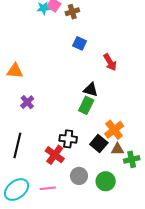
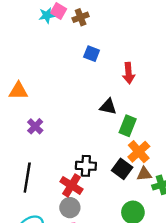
red arrow: (110, 62) -> (129, 73), turned 30
green rectangle: (86, 105) -> (128, 126), moved
gray circle: (79, 176) -> (70, 208), moved

